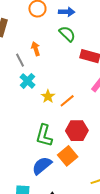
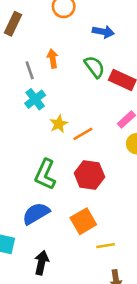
blue arrow: (67, 12) -> (103, 32), moved
green semicircle: (67, 34) -> (95, 67), moved
orange square: (68, 156) -> (83, 221), moved

